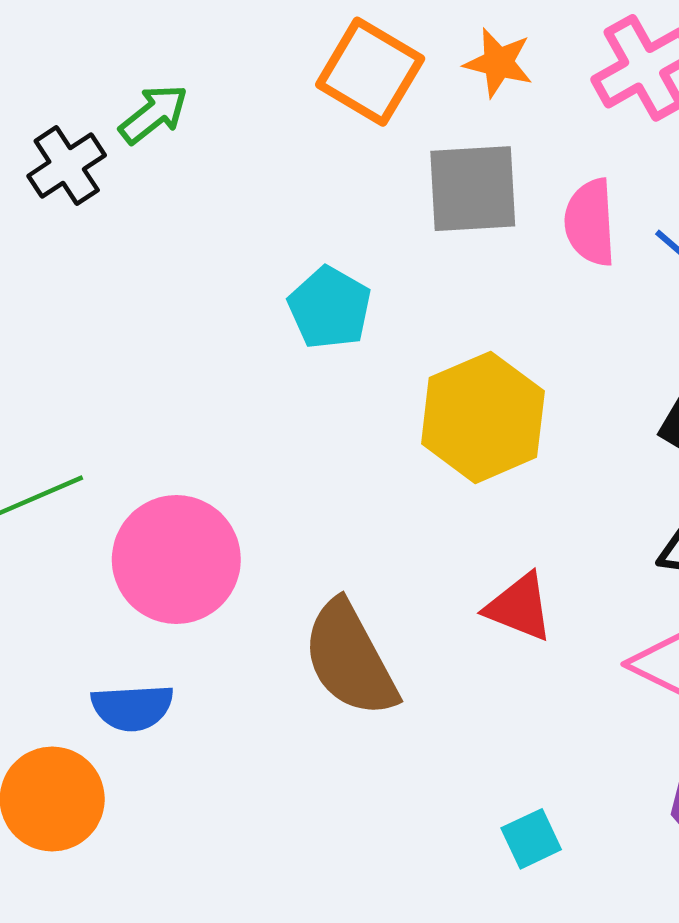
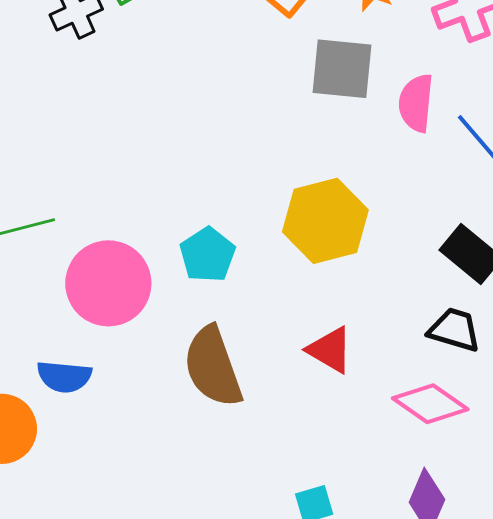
cyan pentagon: (330, 308) -> (208, 255), moved

